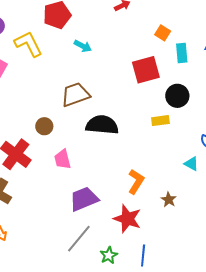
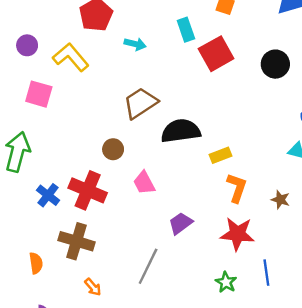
cyan rectangle: (182, 53) -> (186, 30), moved
black circle: (177, 96) -> (275, 64), moved
yellow rectangle: (160, 121) -> (220, 155), moved
purple trapezoid: (84, 199) -> (181, 223), size x0.7
gray line: (79, 239) -> (148, 266), moved

